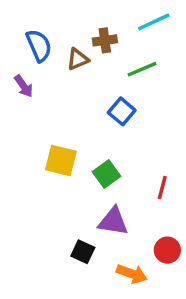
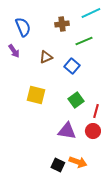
brown triangle: (78, 59) -> (46, 57), moved
green square: (106, 174) -> (76, 100), moved
red circle: (167, 250) -> (93, 131), moved
black square: (83, 252) -> (58, 165), moved

